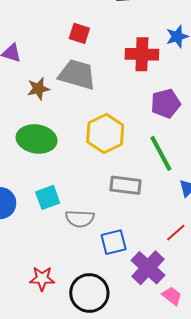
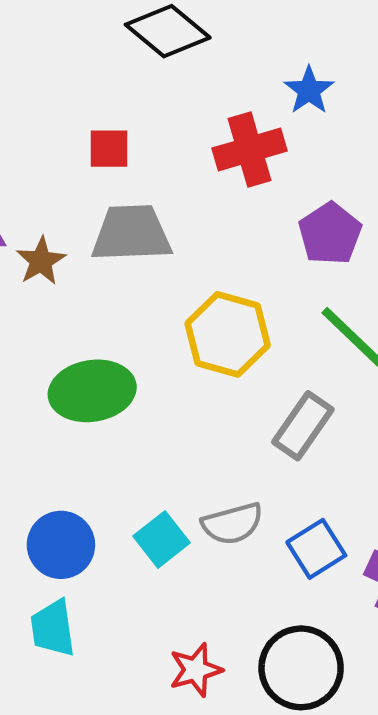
brown star: (38, 89) -> (41, 261), moved
gray rectangle: (125, 185) -> (303, 426), turned -44
cyan square: (48, 197) -> (162, 539), moved

